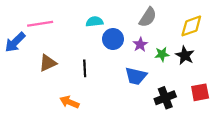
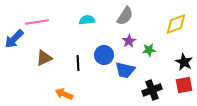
gray semicircle: (148, 17) -> (125, 16), moved
blue circle: (113, 39) -> (104, 55), moved
black star: (185, 55) -> (184, 62), moved

